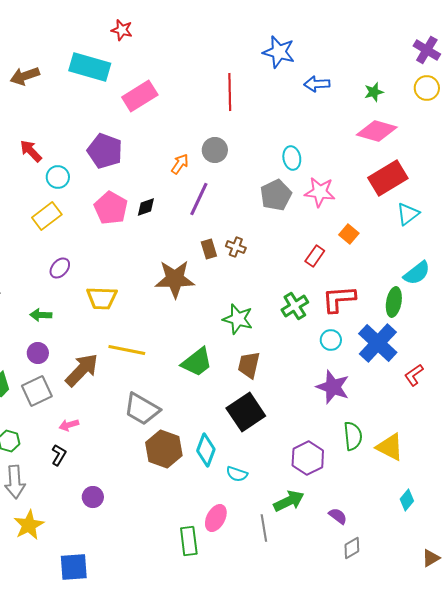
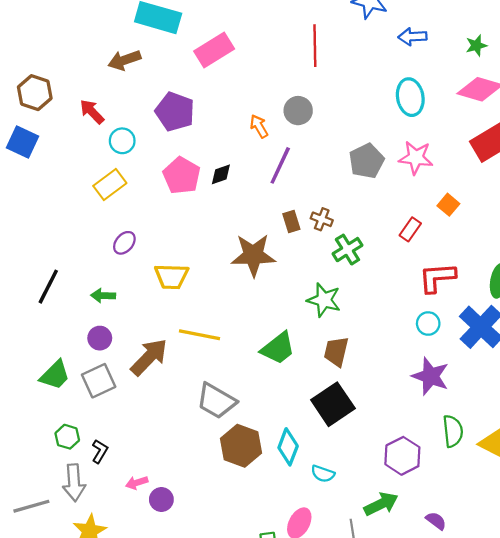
brown arrow: (25, 76) -> (124, 60), moved
cyan ellipse: (292, 158) -> (410, 97), moved, size x1.4
orange arrow: (180, 164) -> (259, 126), turned -65
green cross: (295, 306) -> (347, 250), moved
pink arrow: (69, 425) -> (137, 483), moved
black L-shape: (59, 455) -> (100, 451), moved

